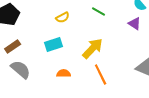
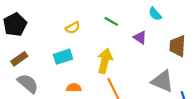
purple triangle: (135, 23) -> (140, 37), moved
yellow arrow: (93, 48) -> (105, 61), turned -30

